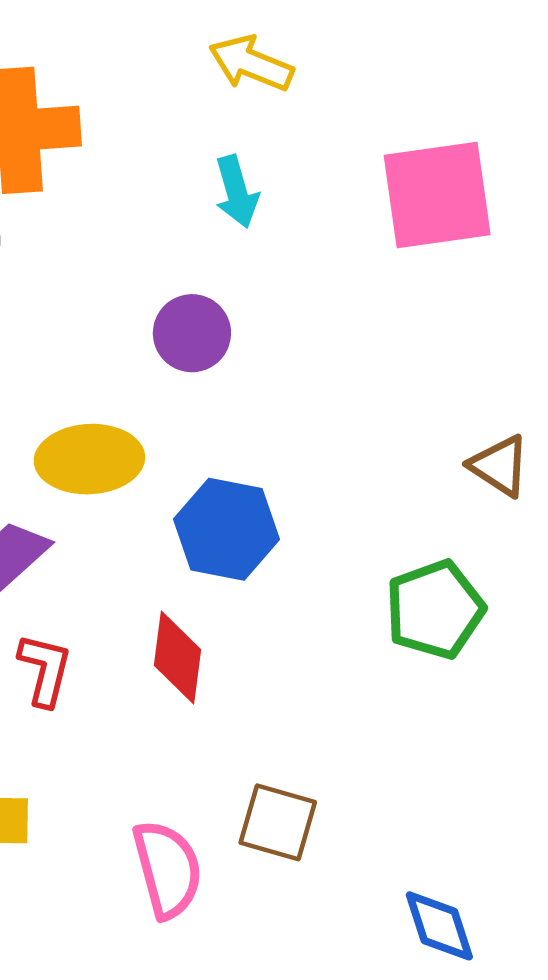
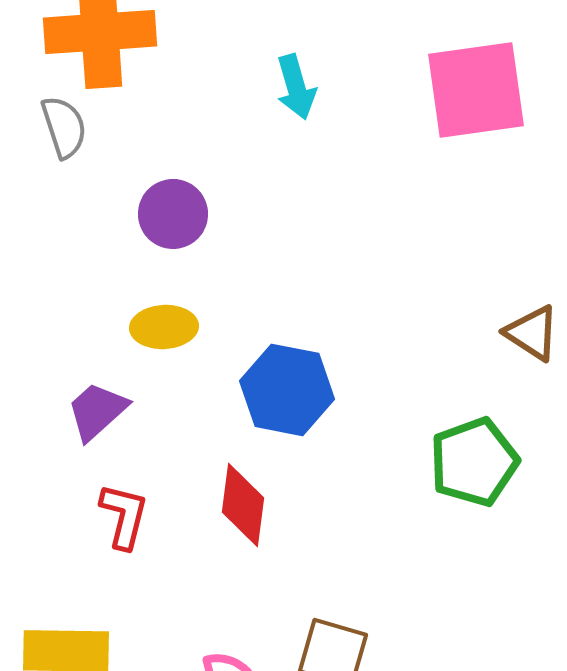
purple circle: (192, 333) -> (173, 214), moved
yellow ellipse: (89, 459) -> (164, 327), size x0.7

